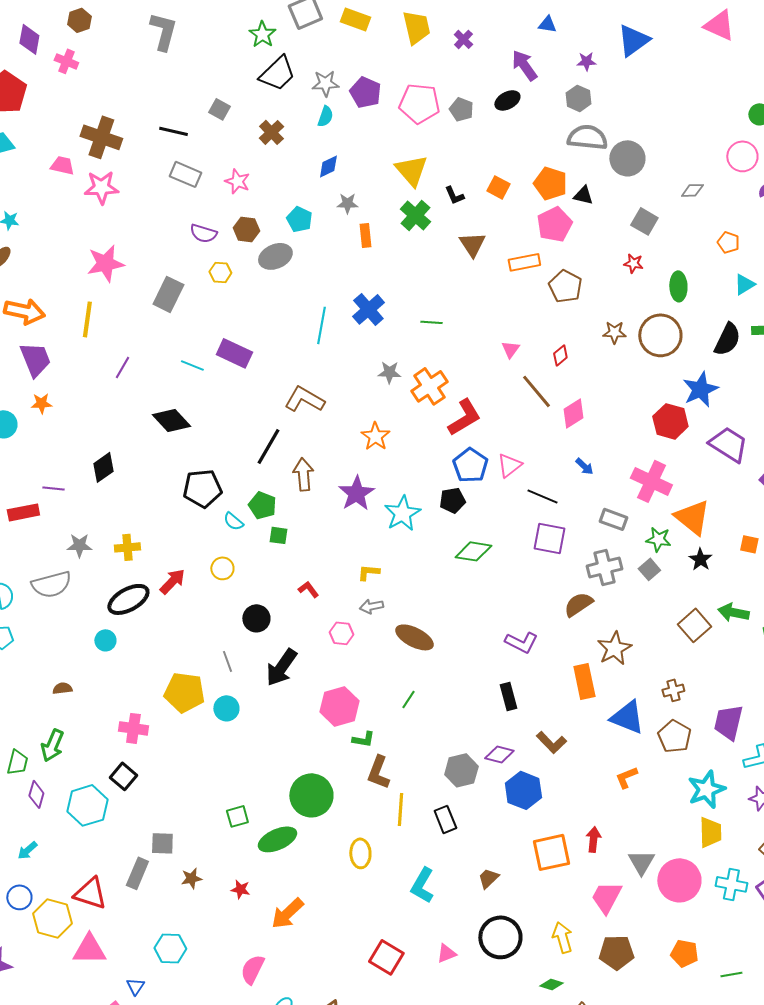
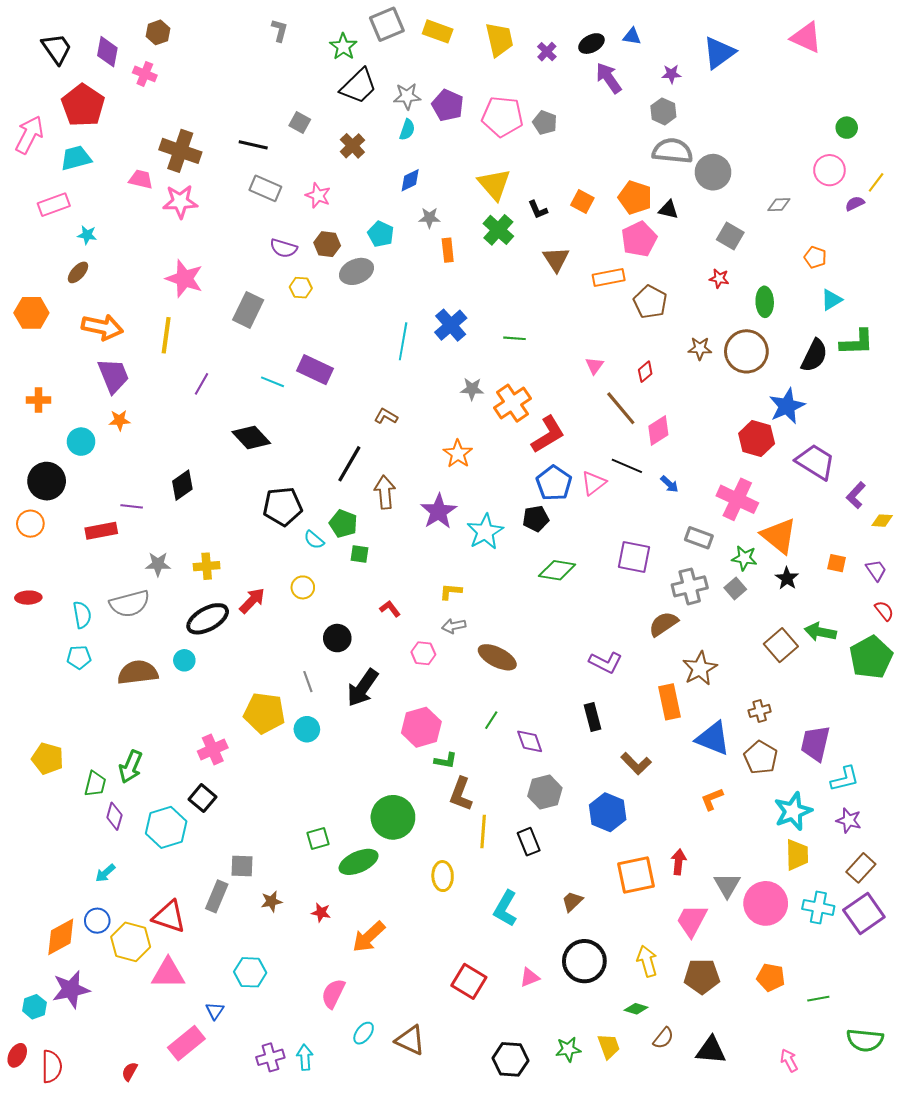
gray L-shape: (163, 31) -> (280, 30), moved, size x0.6
black ellipse: (507, 100) -> (591, 44), moved
pink star: (105, 263) -> (184, 279), turned 30
brown L-shape: (304, 399) -> (386, 416), size x0.6
black line: (542, 496) -> (627, 466), moved
brown semicircle: (62, 688) -> (138, 672), moved, size x2.0
pink cross: (133, 728) -> (213, 749), turned -32
purple diamond: (499, 754) -> (530, 741), moved, turned 56

